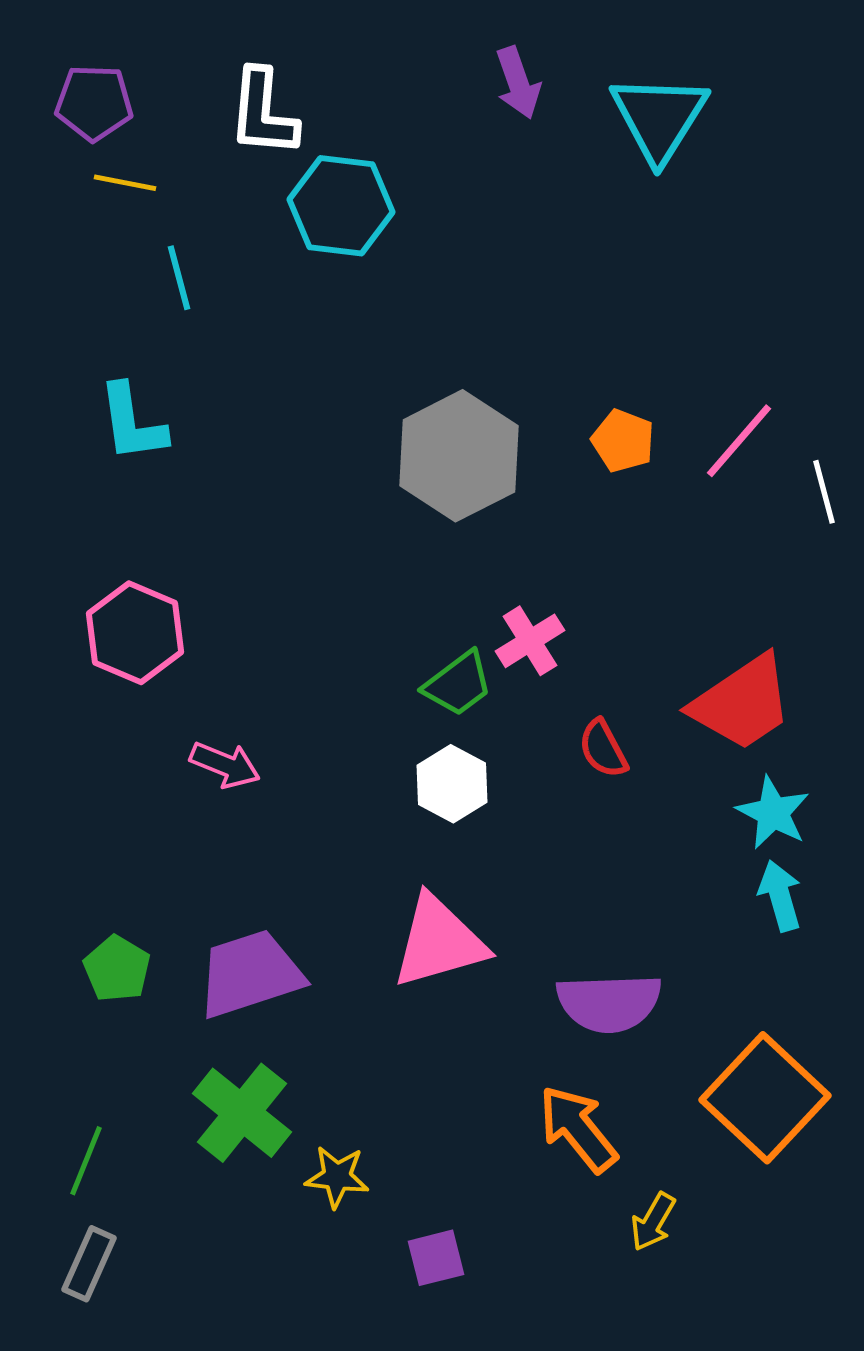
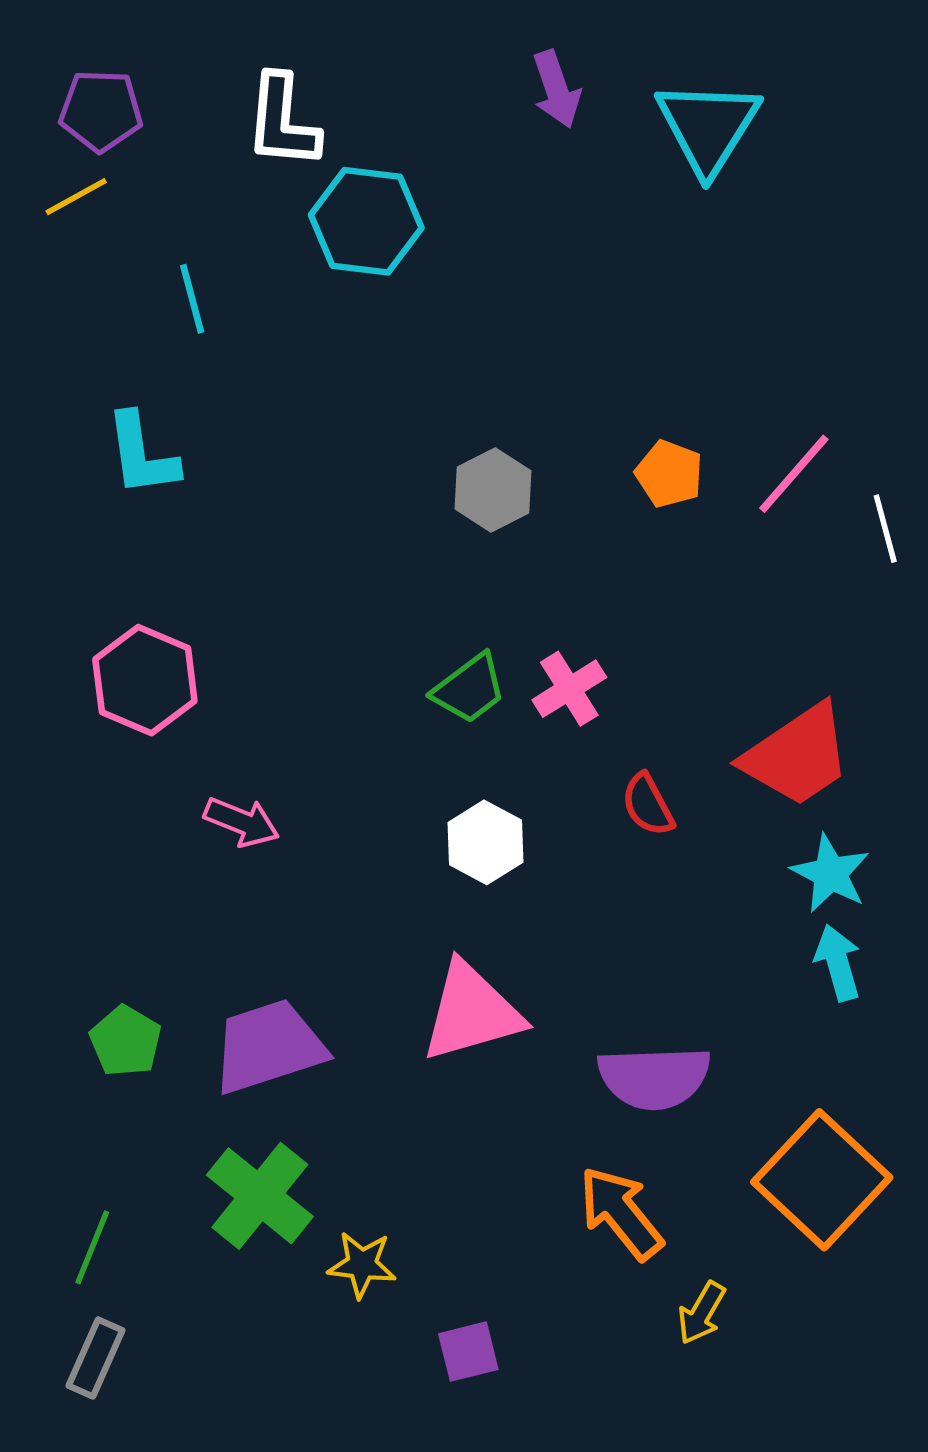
yellow line: (125, 183) -> (76, 197), moved, turned -40
gray hexagon: (459, 456) -> (493, 490), size x0.6
green trapezoid: (458, 684) -> (469, 689), moved

